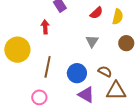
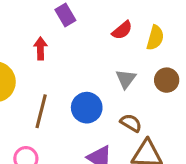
gray triangle: (92, 41) -> (126, 79), moved
blue circle: (77, 73) -> (87, 108), moved

